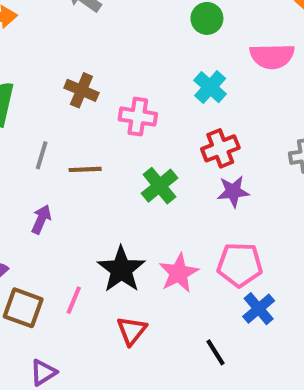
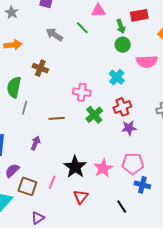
green circle: (207, 18) -> (123, 45), moved
brown cross: (81, 90) -> (40, 68), moved
gray line: (42, 155) -> (25, 108), moved
green cross: (159, 186) -> (94, 115), moved
blue cross: (259, 309) -> (142, 185), turned -35

